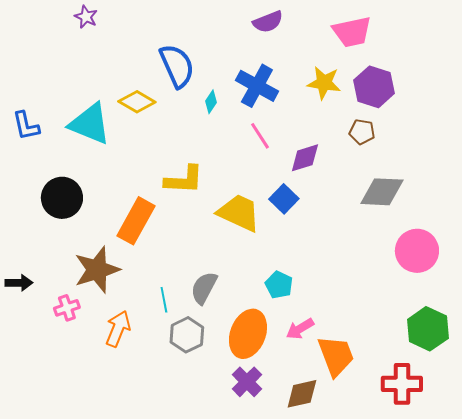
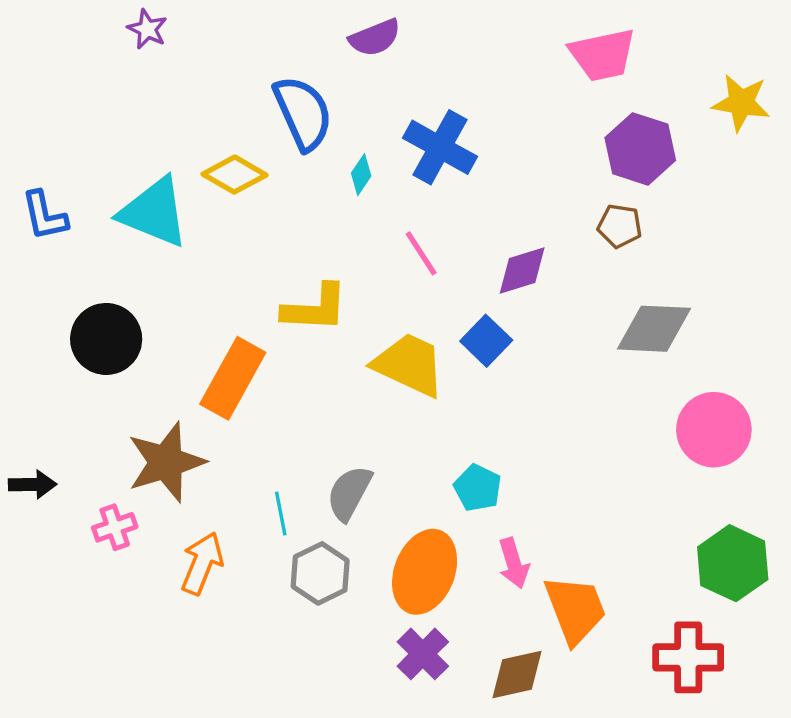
purple semicircle: (268, 22) -> (375, 38), moved
yellow star: (324, 83) -> (741, 103), moved
pink line: (260, 136) -> (421, 253), moved
pink arrow: (300, 329) -> (514, 563), turned -76

